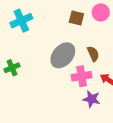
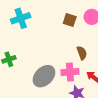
gray ellipse: (63, 55) -> (44, 76), moved

